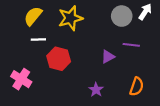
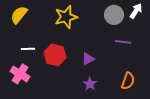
yellow semicircle: (33, 16) -> (19, 15), moved
white line: (38, 40) -> (28, 49), moved
purple triangle: (108, 57) -> (88, 59), moved

